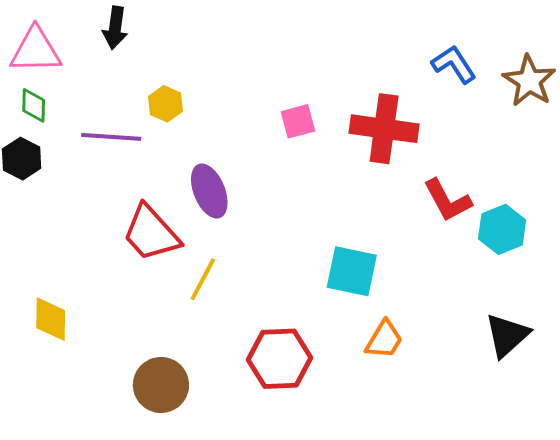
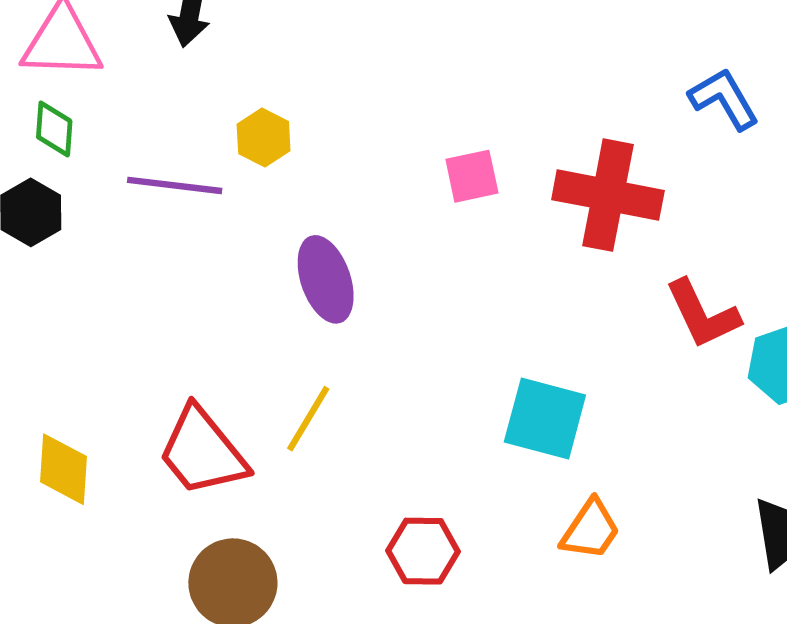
red trapezoid: (151, 233) -> (202, 452), moved
red hexagon: (279, 359) -> (423, 551), size x0.7

